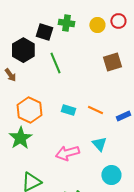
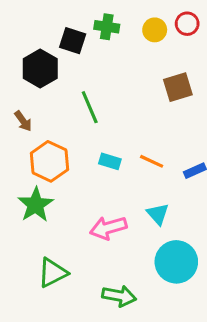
green line: (55, 63) -> (90, 107), moved
brown arrow: (10, 75) -> (23, 121), moved
cyan circle: (111, 175) -> (176, 262), size x1.4

